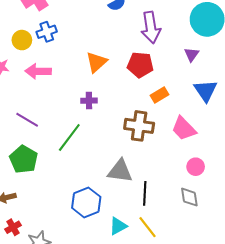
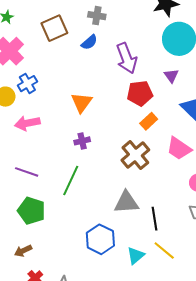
red pentagon: (140, 65) -> (140, 93), moved
brown cross: (139, 126) -> (135, 155), turned -36

